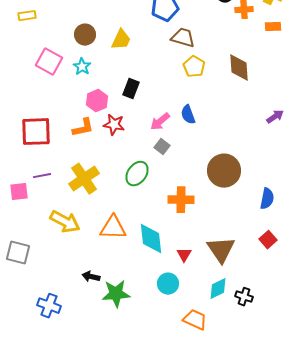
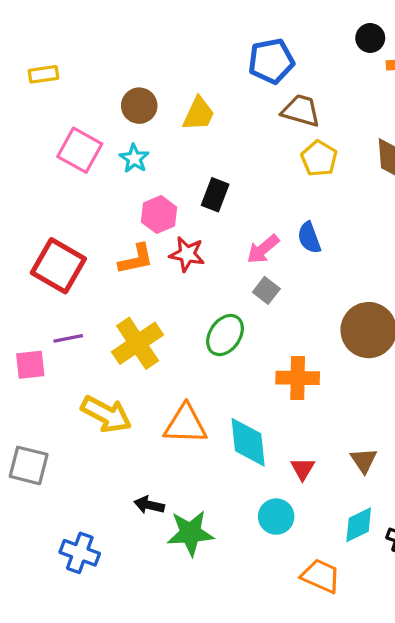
red square: (36, 132) -> (58, 266), turned 32
brown triangle: (221, 250) -> (364, 460), size x0.6

